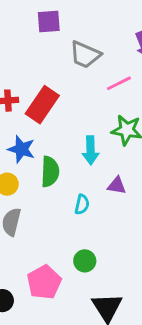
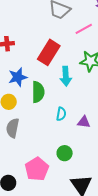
red rectangle: (42, 105) -> (49, 52), moved
blue star: (21, 149) -> (18, 77), turned -30
purple triangle: (117, 186) -> (84, 122), moved

